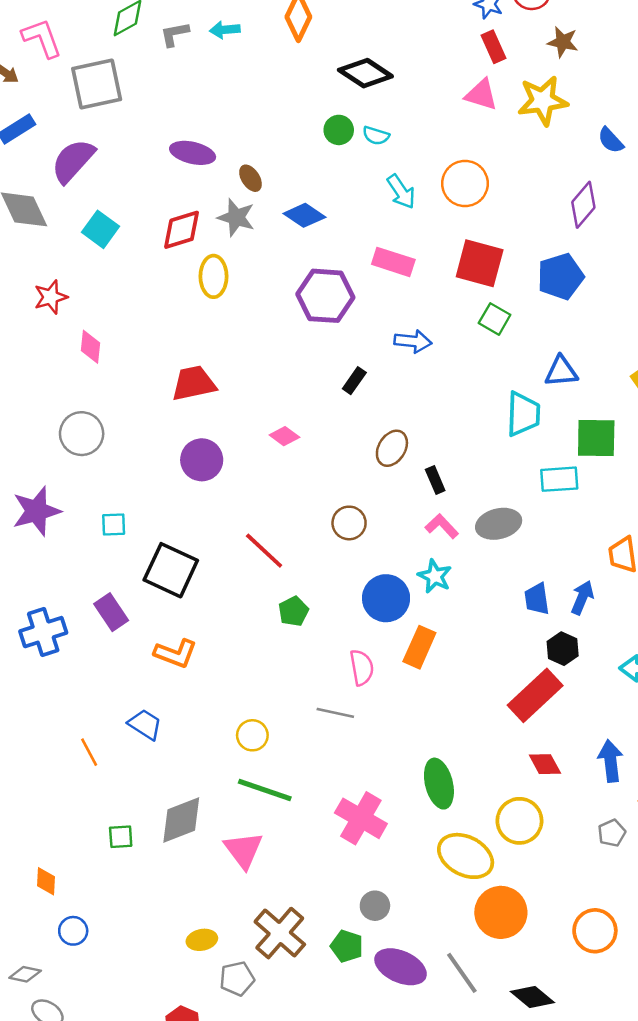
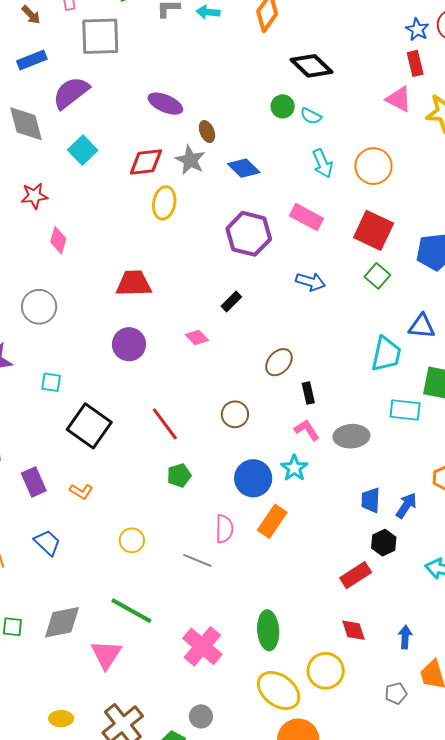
black rectangle: (354, 381) -> (231, 302), moved
purple rectangle: (111, 612) -> (34, 482), moved
orange L-shape: (176, 653) -> (81, 491), size x0.7
red rectangle: (535, 695) -> (356, 575), size x0.7
yellow circle: (252, 735) -> (132, 540), moved
blue arrow: (611, 761) -> (405, 637), size x0.7

